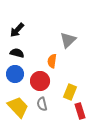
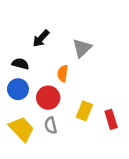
black arrow: (17, 30) -> (41, 38), moved
red rectangle: (80, 111) -> (111, 119), moved

